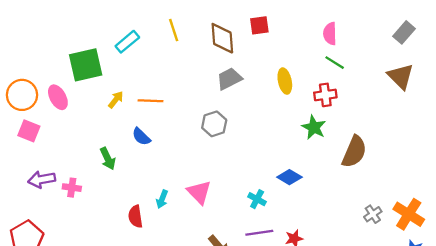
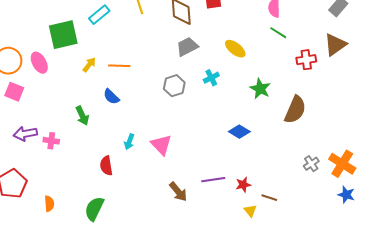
brown triangle: (401, 76) -> (335, 45), turned 40
yellow ellipse: (285, 81) -> (235, 49), turned -40
red cross: (325, 95) -> (306, 60), moved
cyan arrow: (162, 199) -> (129, 142), moved
cyan cross: (257, 199) -> (211, 78), moved, turned 35

